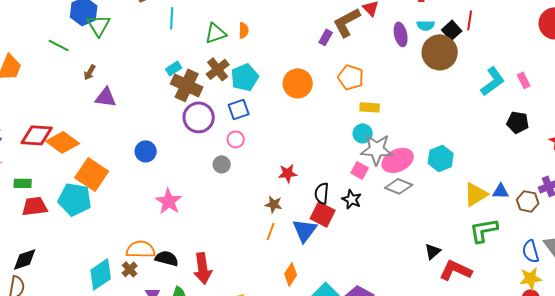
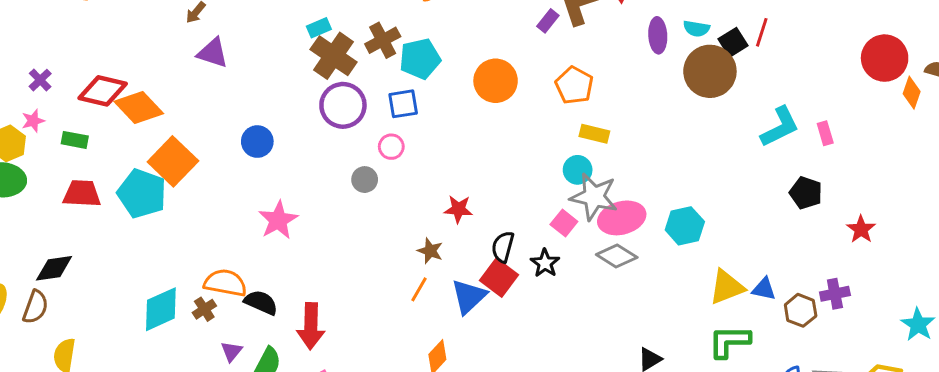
green rectangle: (23, 183) -> (75, 140), moved

